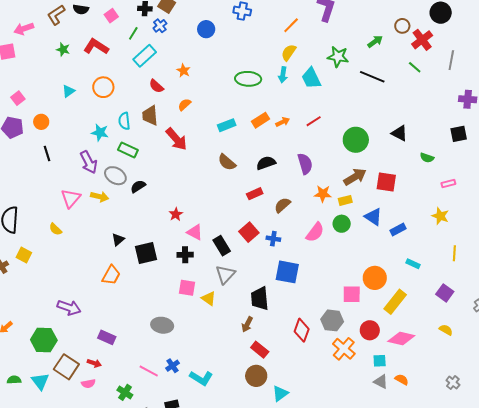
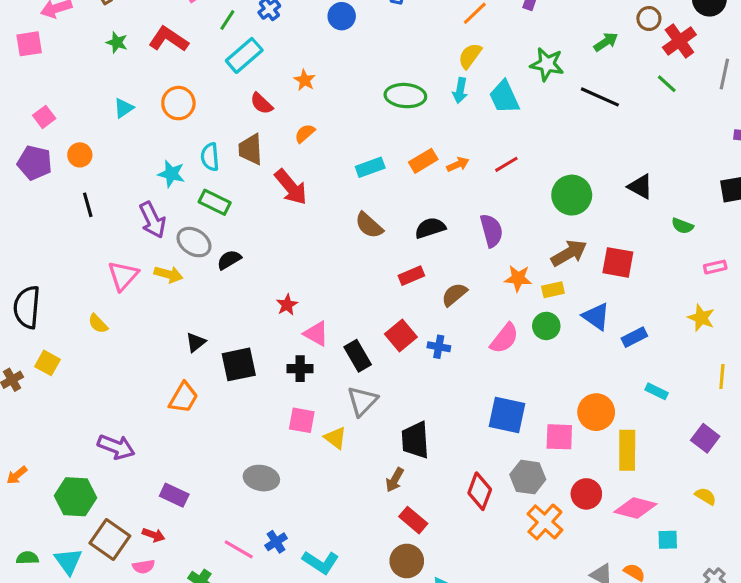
blue square: (287, 272) -> (507, 415), moved
yellow rectangle: (395, 302) -> (627, 450), turned -40
cyan square: (380, 361) -> (668, 540), moved

